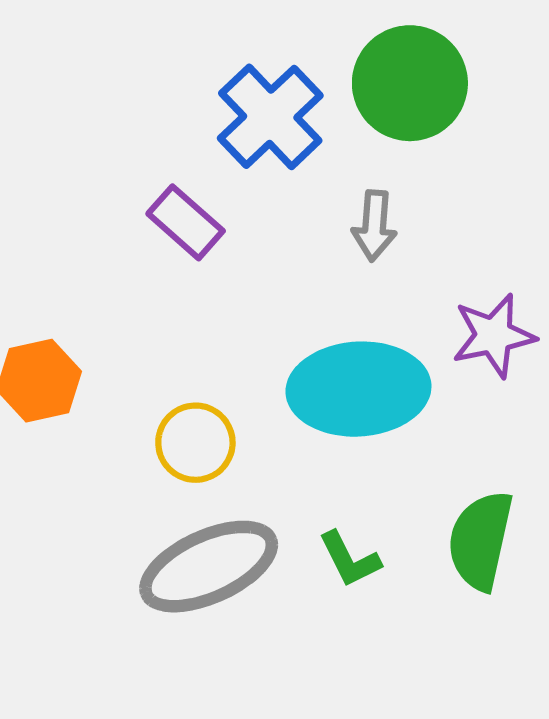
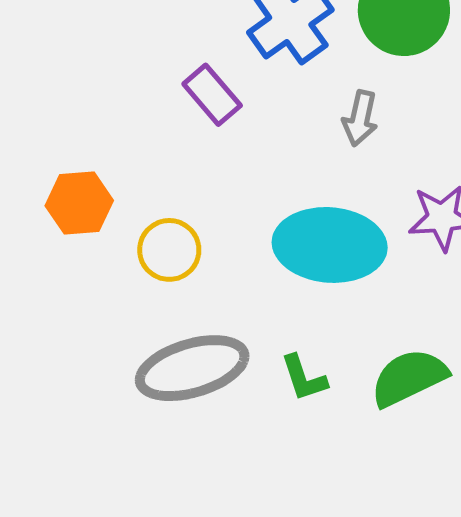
yellow circle: (195, 443) -> (169, 250), moved
green semicircle: (480, 540) -> (409, 378), turned 44

